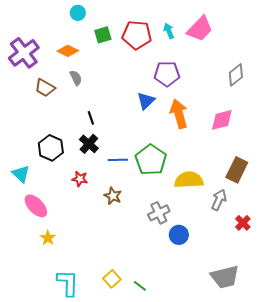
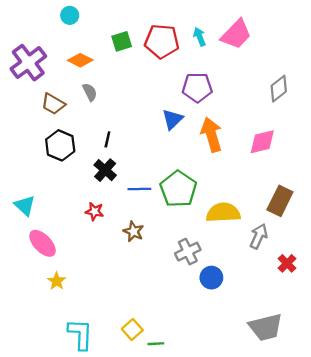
cyan circle: (78, 13) -> (70, 15), moved
black line: (91, 118) -> (107, 139), turned 32
black hexagon: (51, 148) -> (60, 145), moved
green line: (140, 286) -> (156, 344), moved, turned -40

